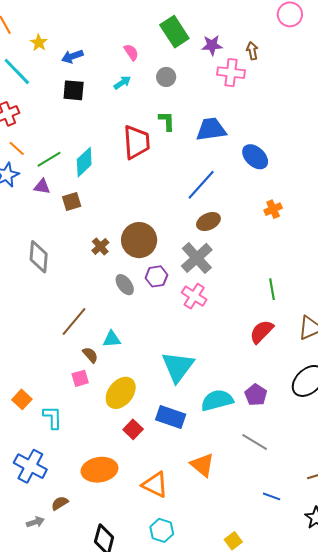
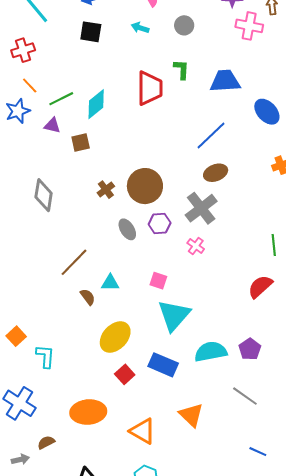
cyan arrow: (122, 83) -> (140, 28), turned -132
pink cross: (194, 296) -> (196, 246), size x0.7
pink square: (80, 378) -> (158, 281), moved, turned 30

